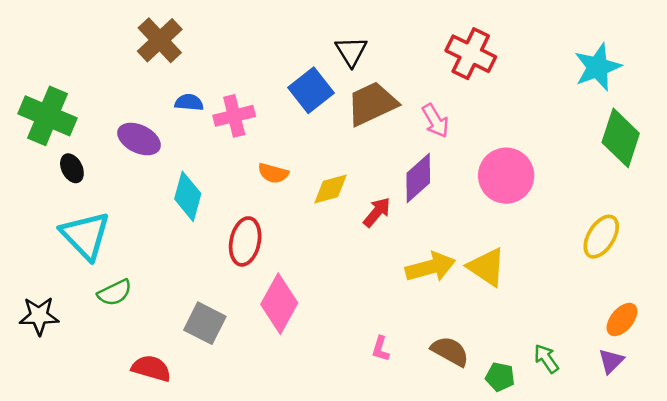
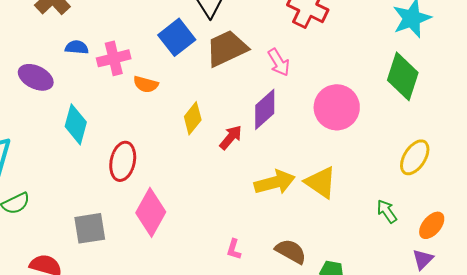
green diamond: (621, 138) -> (403, 76), moved
orange semicircle: (273, 173) -> (146, 84), moved
yellow diamond: (330, 189) -> (193, 118), turned -36
gray square: (205, 323) -> (90, 228), turned -36
green arrow: (546, 359) -> (387, 211), moved

